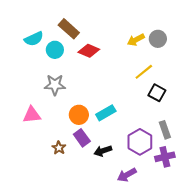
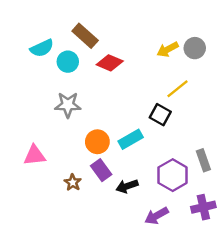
black square: (157, 93) -> (160, 115), moved
pink triangle: (32, 115) -> (35, 155), moved
purple cross: (165, 157) -> (203, 207), moved

